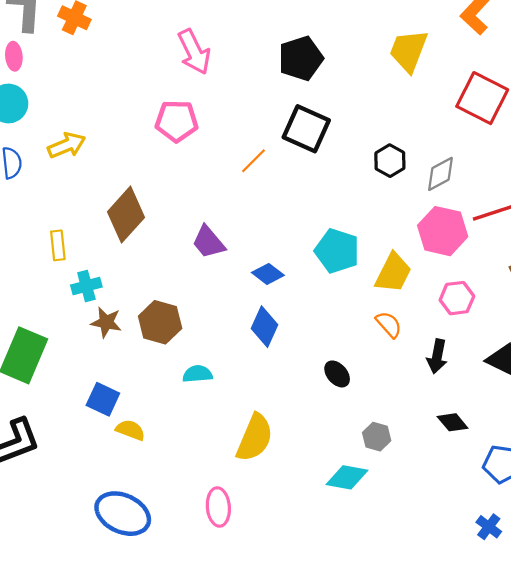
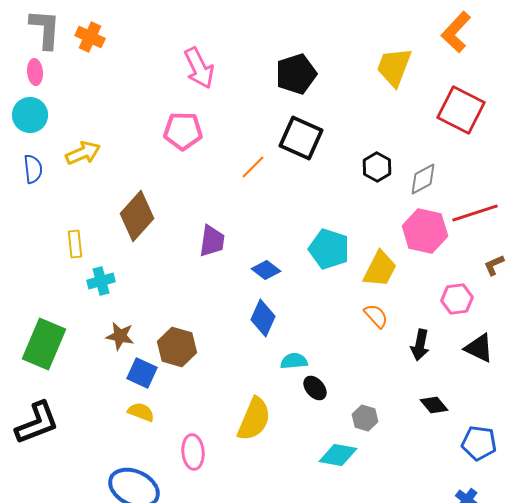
purple trapezoid: (208, 242) -> (212, 241), turned -132
pink hexagon: (457, 298) -> (457, 299), moved
brown star: (106, 322) -> (120, 336), moved
brown hexagon: (160, 322) -> (177, 347), moved
cyan semicircle: (197, 374) -> (294, 361), moved
black ellipse: (337, 374) -> (315, 388), moved
blue square: (103, 399) -> (142, 373), moved
pink ellipse: (218, 507) -> (193, 452), moved

